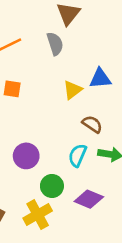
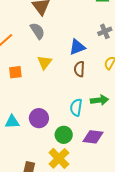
yellow triangle: (73, 90) -> (45, 62), moved
brown semicircle: (92, 124) -> (79, 69), moved, turned -105

